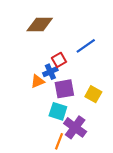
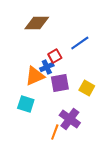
orange triangle: (38, 81) -> (35, 76), size x1.5
cyan square: (58, 111) -> (26, 104), moved

